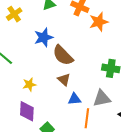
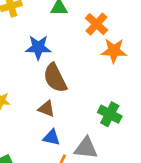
brown triangle: (64, 80) -> (46, 109), turned -40

